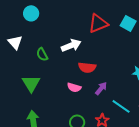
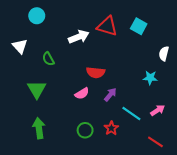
red triangle: (98, 23) -> (107, 26), turned 40
white arrow: (71, 45) -> (79, 37), moved
pink semicircle: (74, 87) -> (82, 93), turned -48

